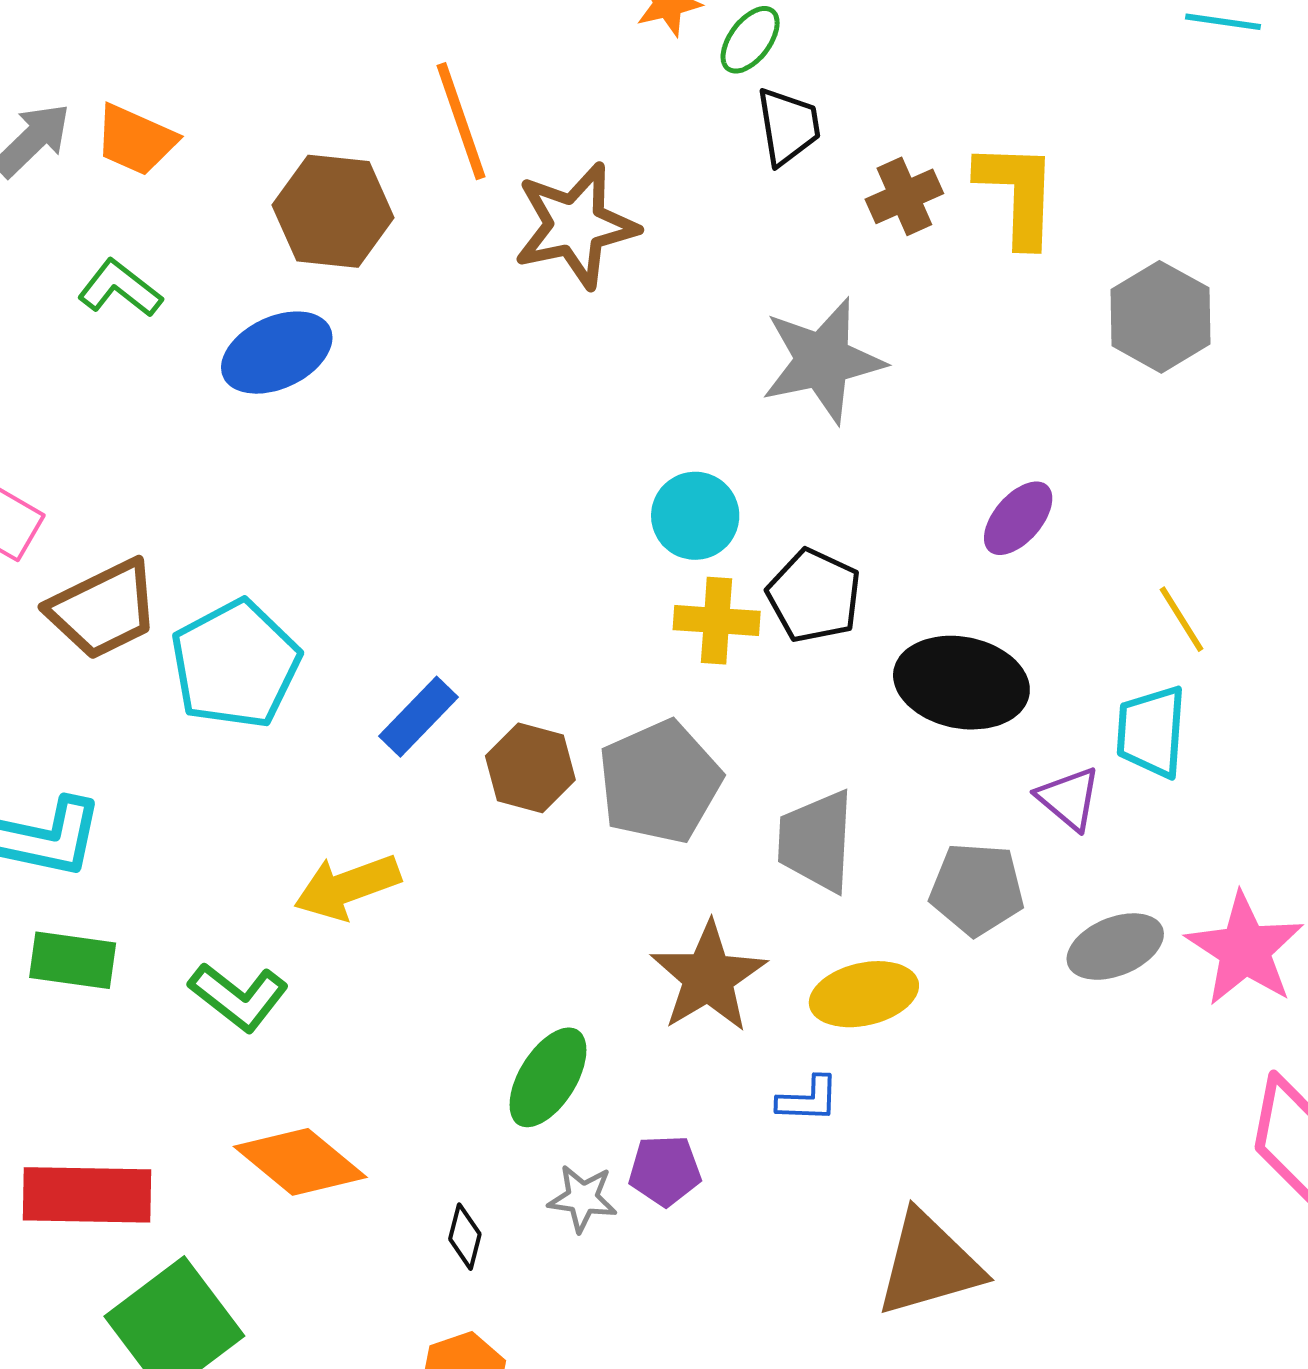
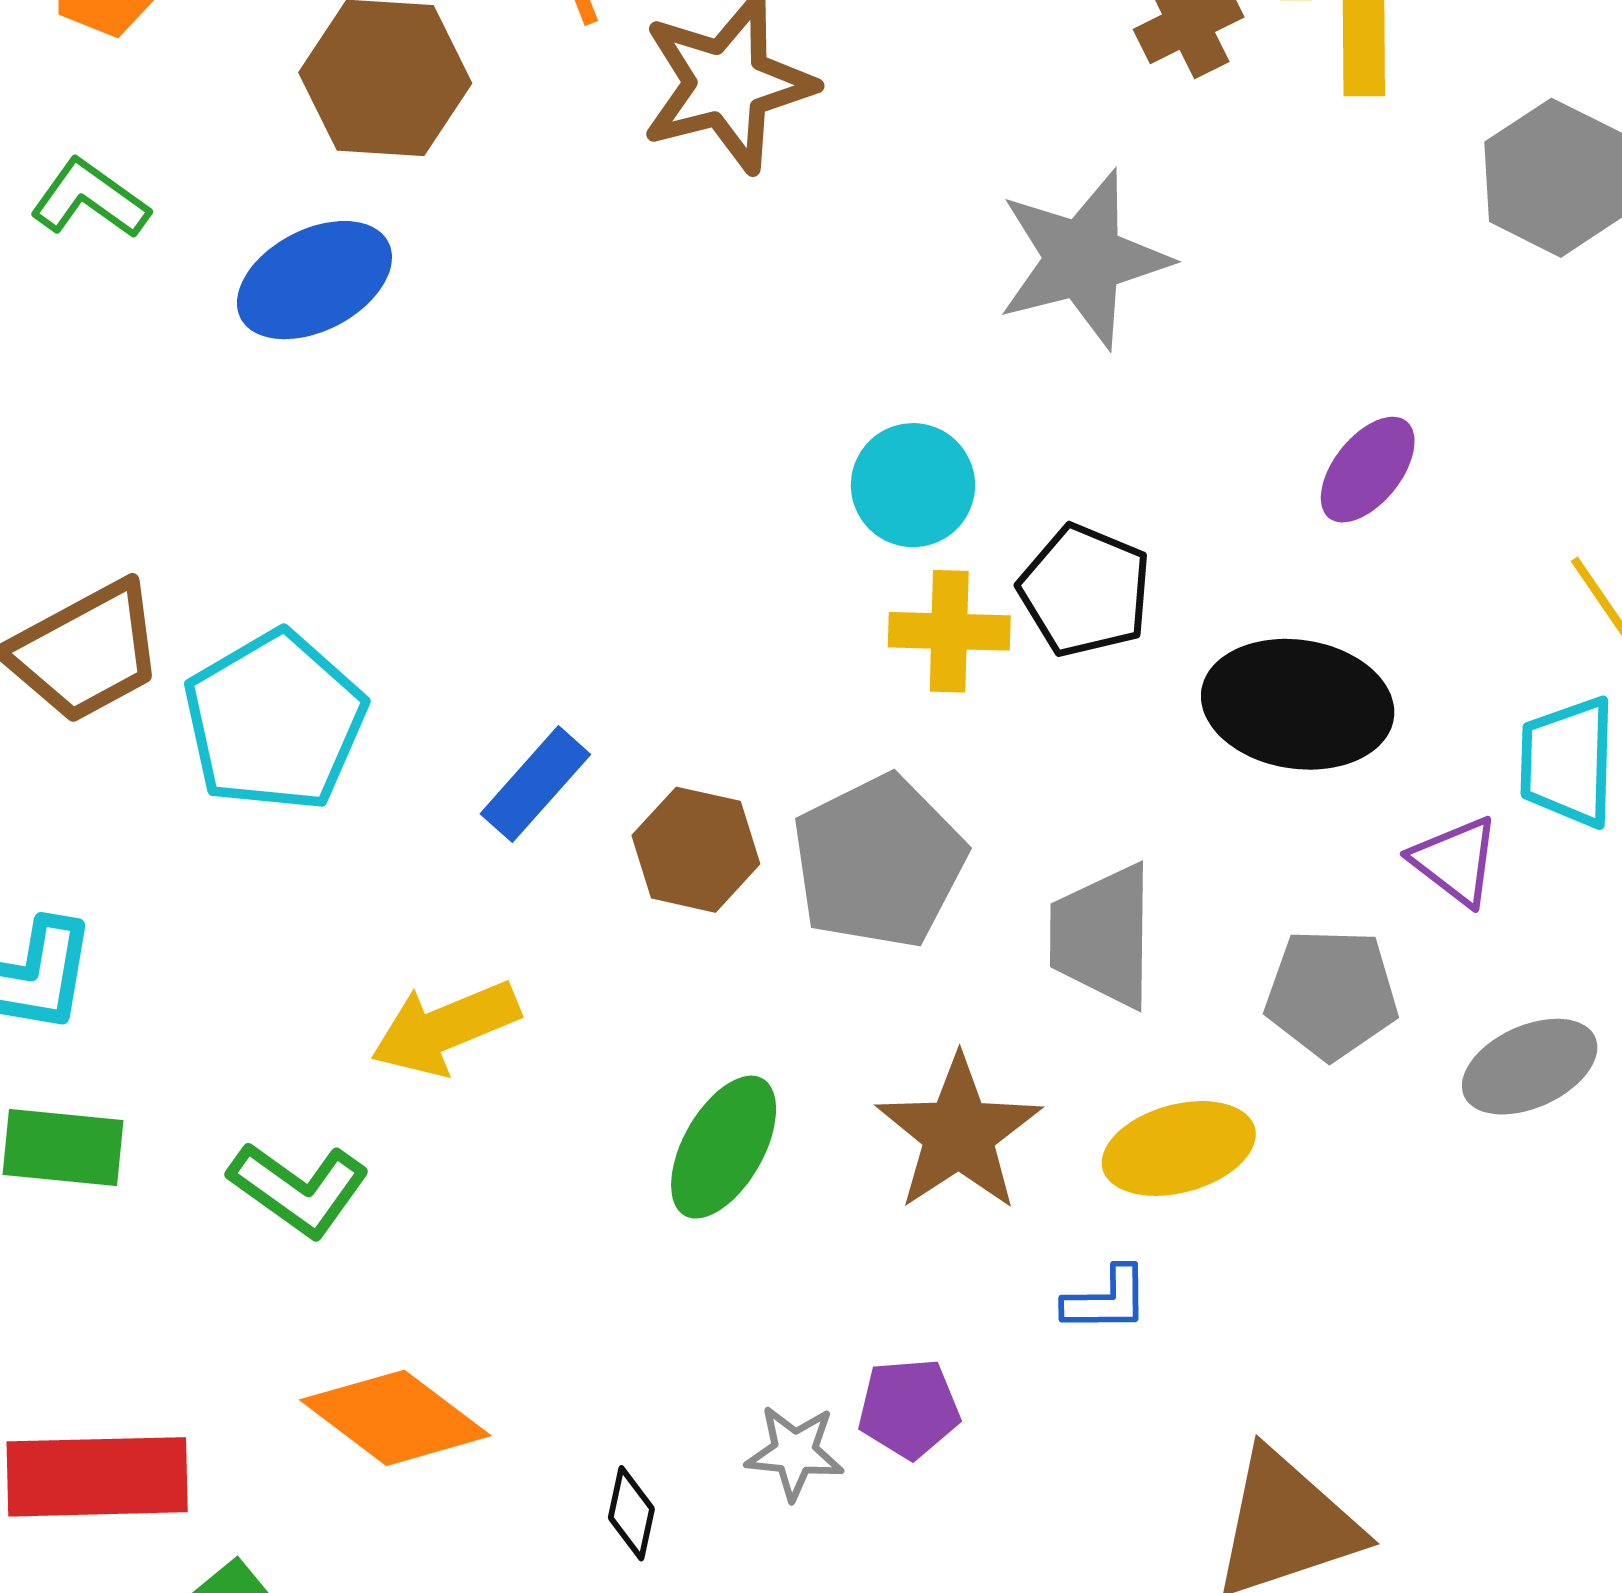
green ellipse: (548, 1077) -> (724, 1147), moved

